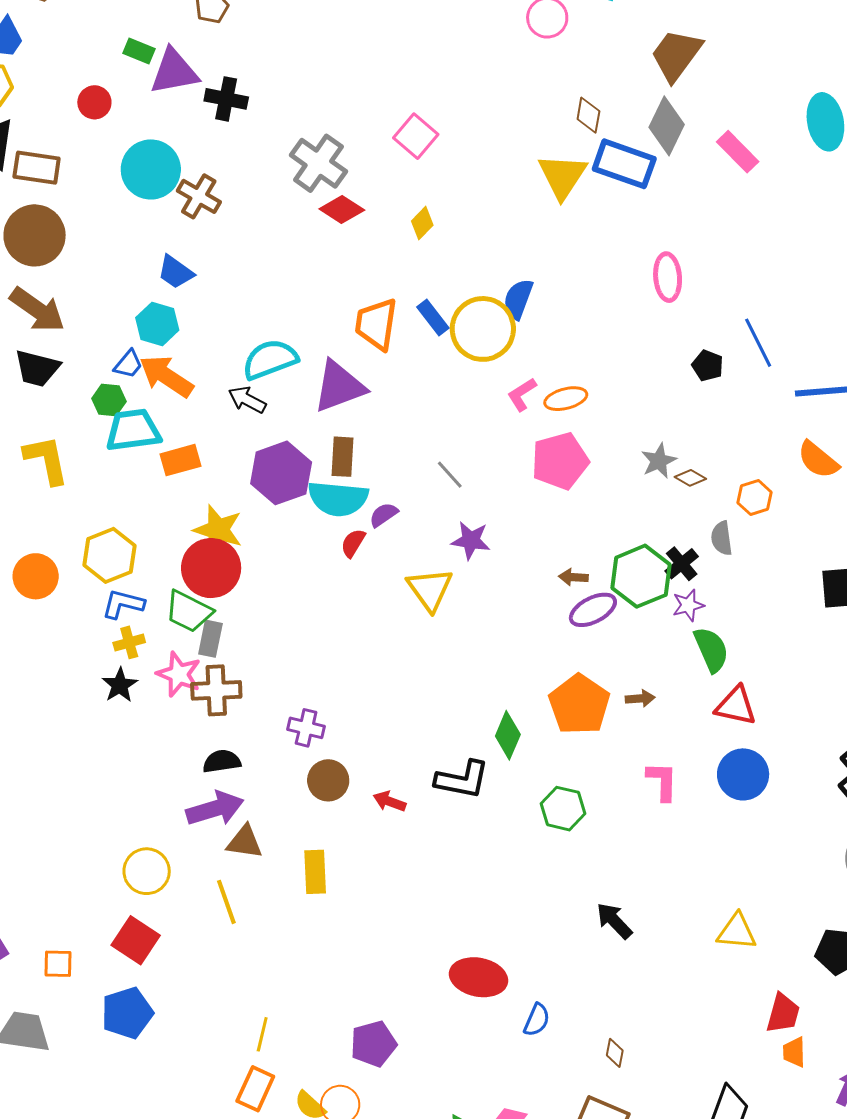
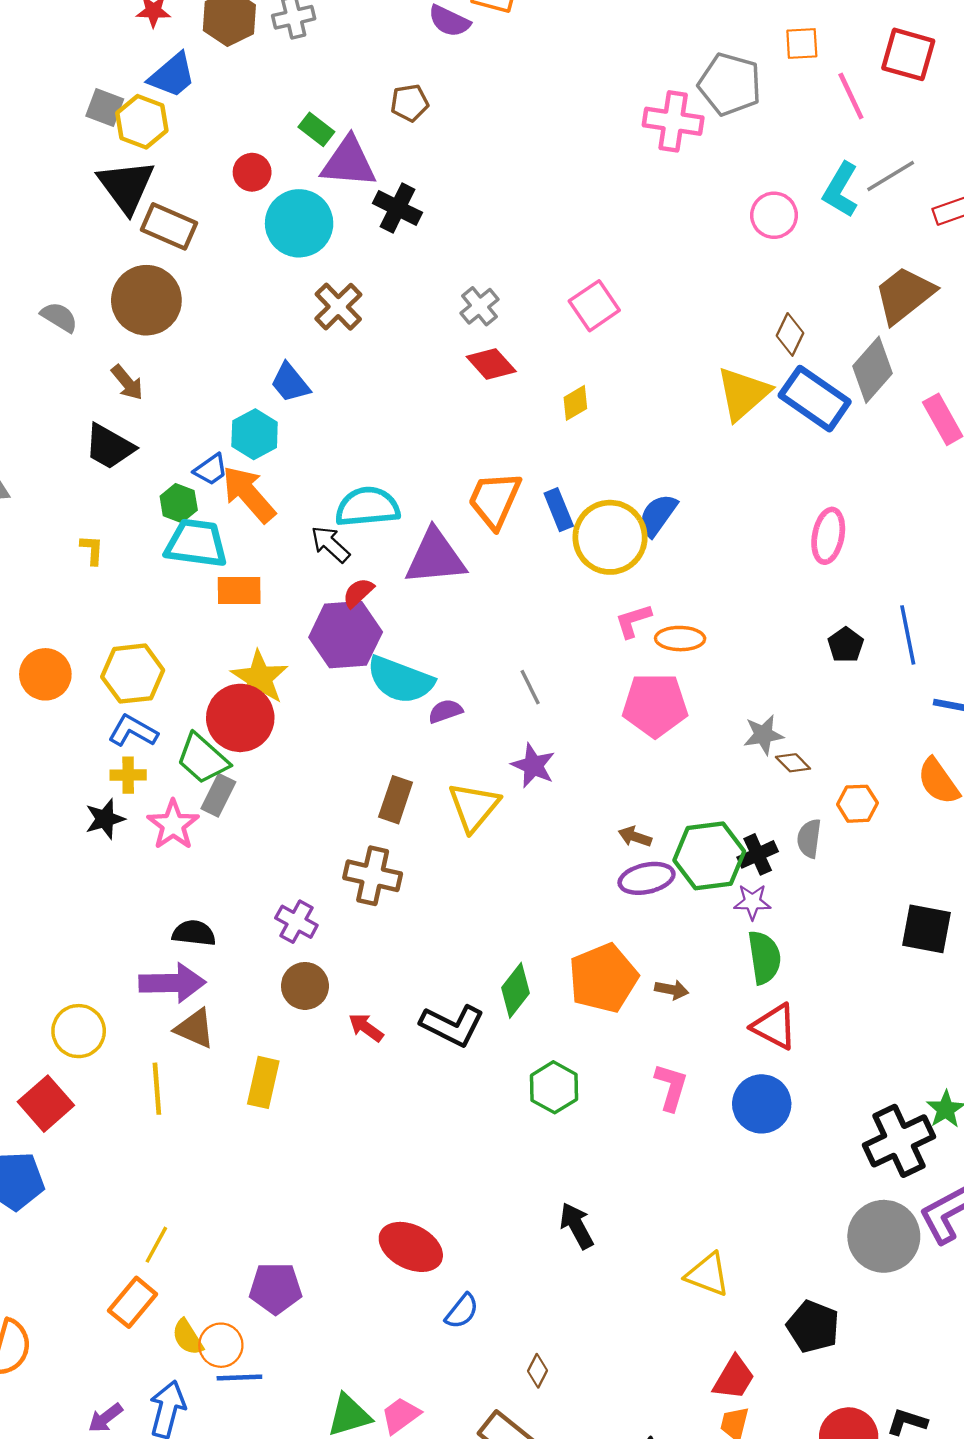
gray cross: (318, 163) -> (479, 306), size x0.6
cyan circle: (151, 169) -> (299, 223), moved
brown arrow: (37, 310) -> (127, 383), size x0.6
brown rectangle: (342, 457) -> (396, 800), moved
yellow L-shape: (46, 460) -> (92, 550), size x0.5
red semicircle: (353, 543) -> (358, 593), moved
brown cross: (216, 690) -> (373, 876), moved

